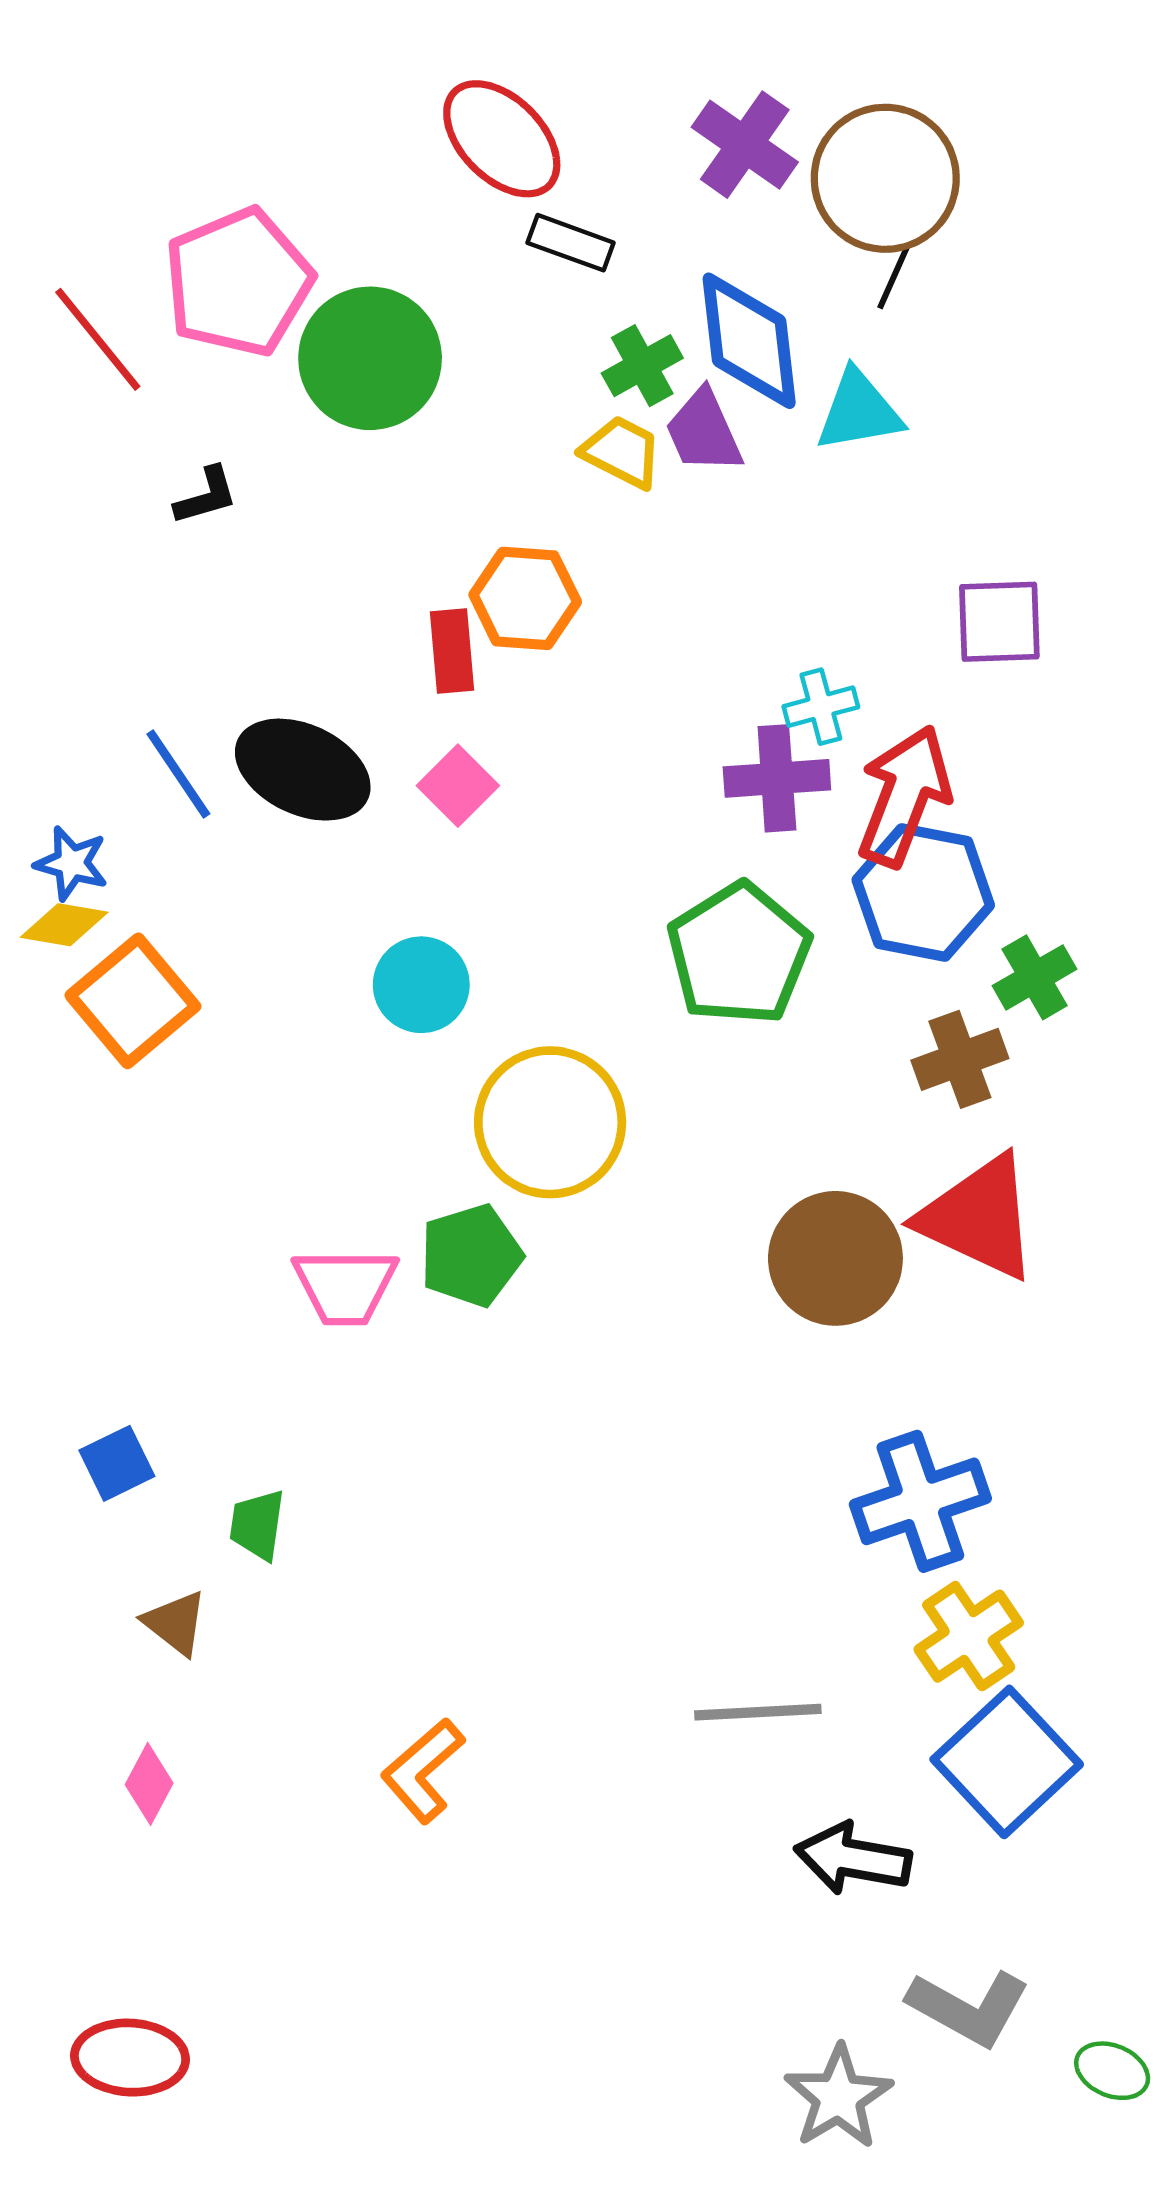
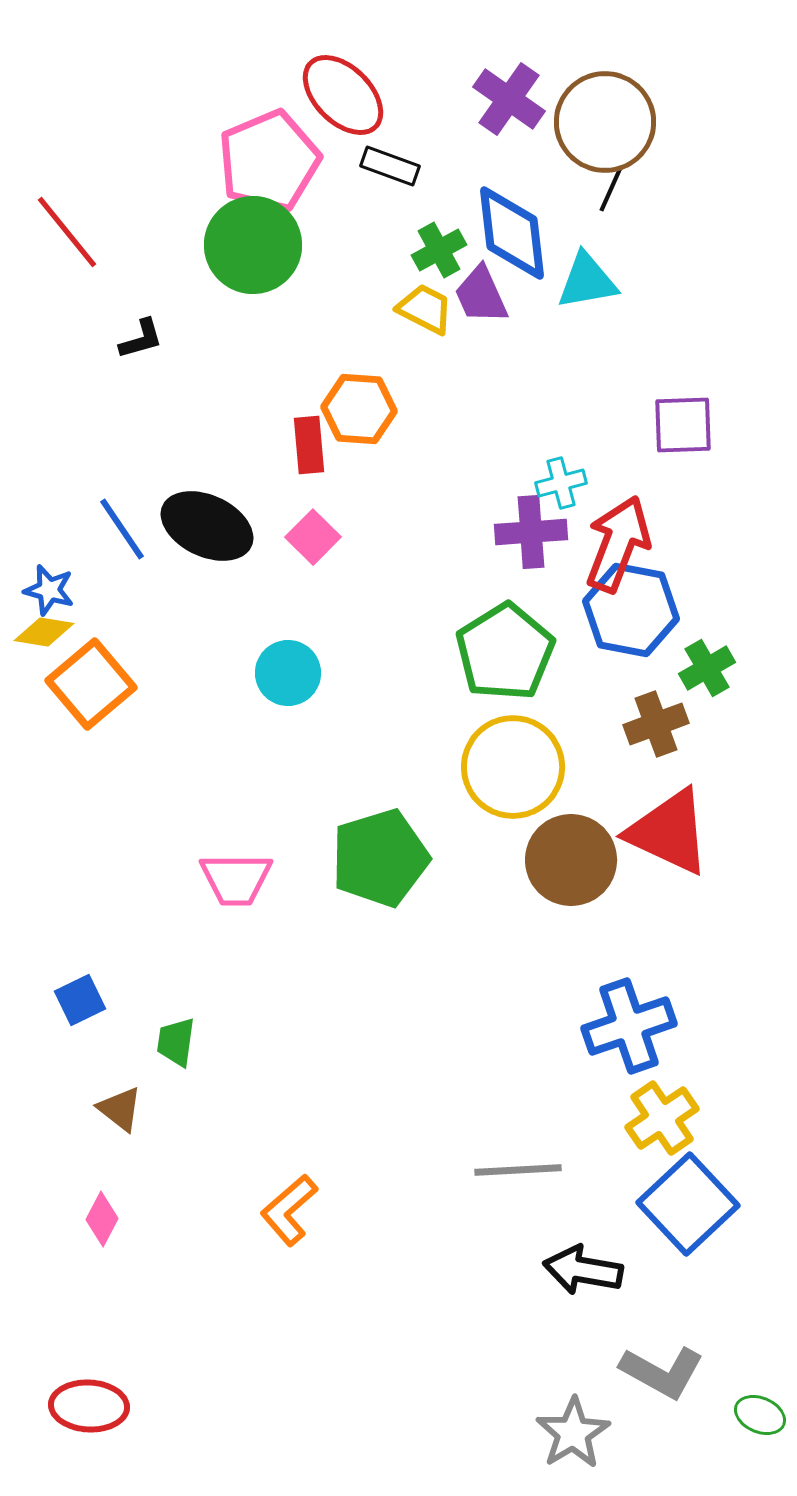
pink pentagon: (238, 282) -> (269, 161), moved
yellow circle: (550, 1122) -> (513, 767), moved
green pentagon: (471, 1255) -> (380, 858), moved, size x1.4

